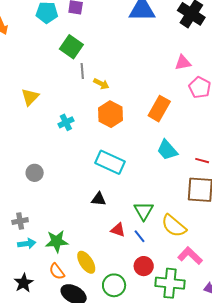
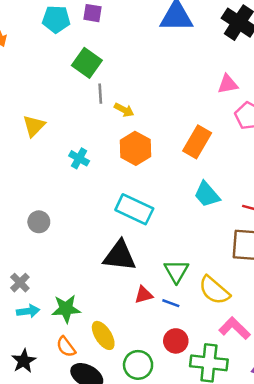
cyan cross: (66, 122) -> (79, 158), turned -35
black triangle: (99, 199) -> (120, 256), size x1.8
gray cross: (20, 221) -> (20, 283), turned -35
red triangle: (118, 230) -> (144, 295), turned -35
blue line: (139, 236) -> (171, 303), turned -32

